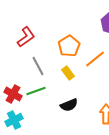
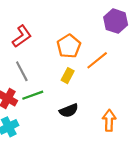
gray line: (38, 66) -> (22, 71), moved
yellow rectangle: (68, 73) -> (68, 76), turned 64

